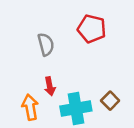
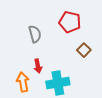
brown square: (110, 101) -> (84, 50), moved

